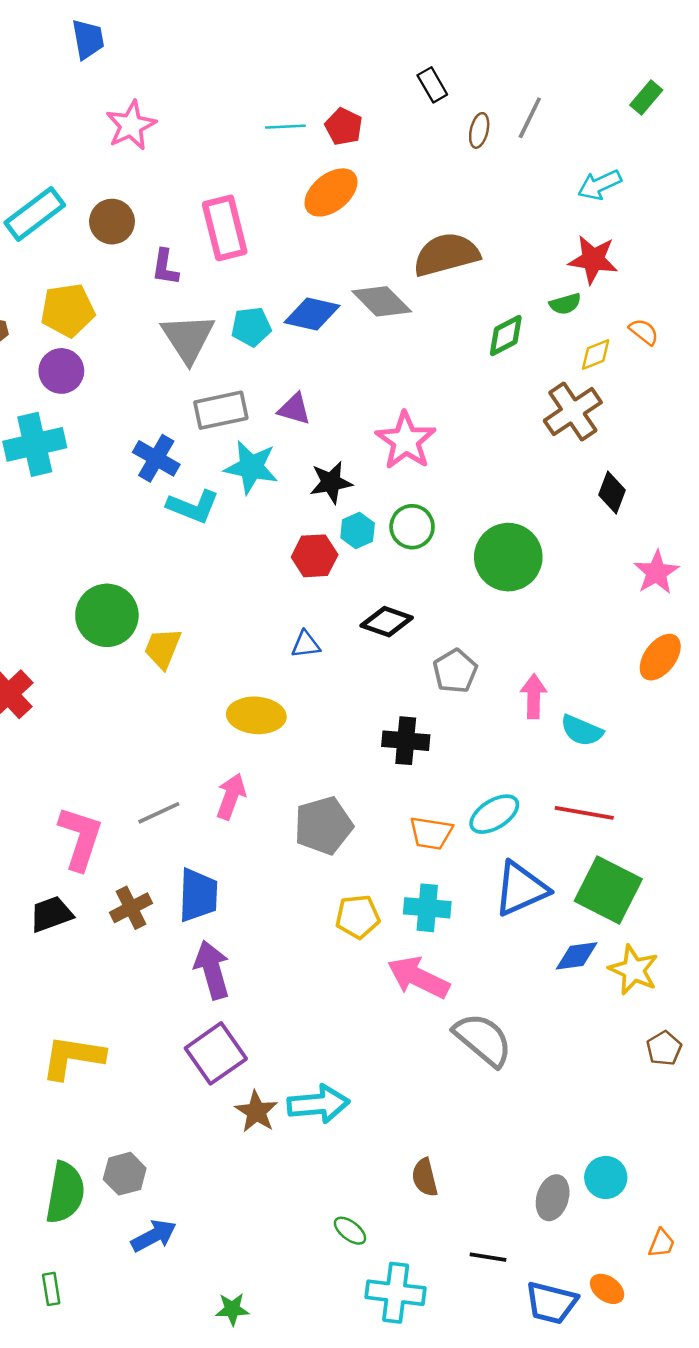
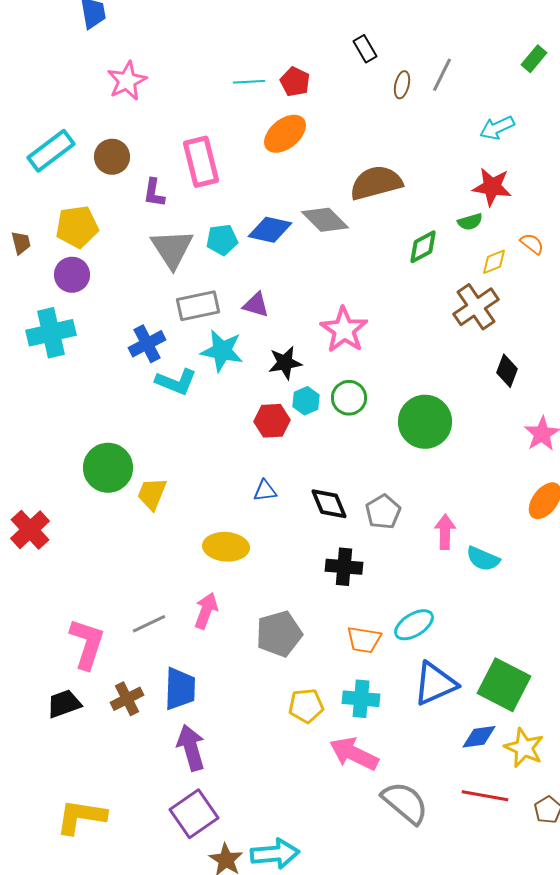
blue cross: (156, 458) -> (147, 344), turned 33
black diamond: (387, 622) -> (329, 504), moved, turned 48
red line: (584, 813) -> (485, 796), moved

